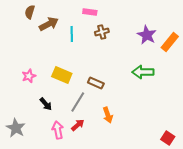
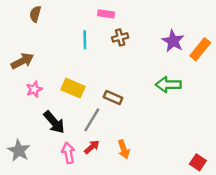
brown arrow: (49, 24) -> (22, 61), moved
black arrow: (46, 104) -> (54, 122), size x1.5
orange arrow: (108, 115) -> (124, 149), moved

